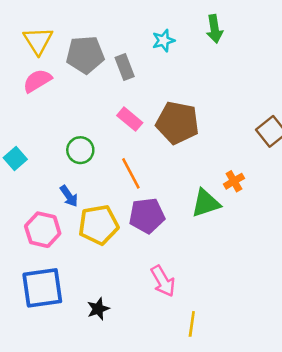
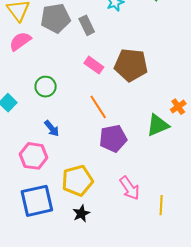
green circle: (80, 150) -> (46, 87), moved
yellow pentagon: (99, 225) -> (77, 181), moved
yellow line: (192, 324) -> (161, 205), moved

